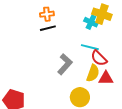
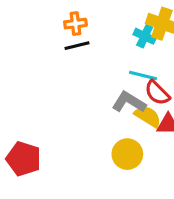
gray L-shape: (65, 64) -> (129, 102), moved, turned -100
yellow semicircle: (93, 73) -> (148, 116), turned -78

